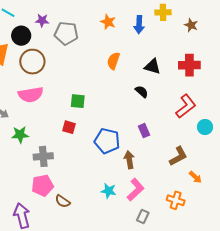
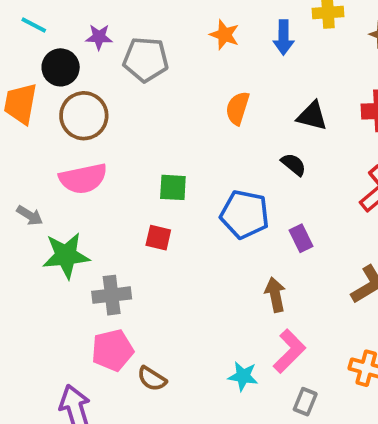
green star: (20, 135) -> (66, 255), size x1.4
blue pentagon: (107, 141) -> (245, 214), moved
cyan star: (109, 191) -> (243, 376), moved

